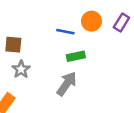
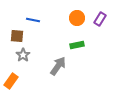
blue line: (65, 32) -> (33, 20), moved
green rectangle: (76, 56) -> (77, 45), moved

